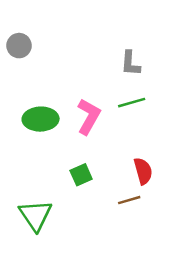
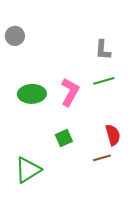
green triangle: (35, 215) -> (28, 170), turned 32

